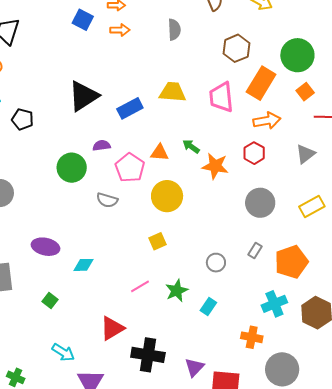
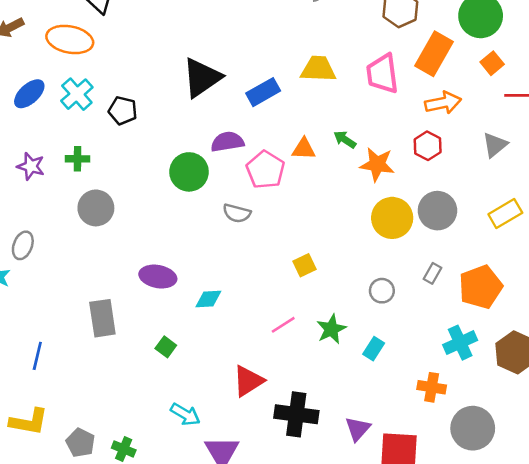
purple semicircle: (102, 145) -> (227, 142), size x1.4
yellow circle: (167, 196) -> (392, 218), moved

